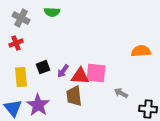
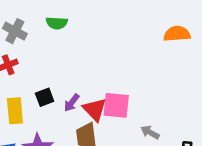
orange semicircle: (141, 51) -> (177, 34), moved
red triangle: (80, 76) -> (95, 109), turned 42

